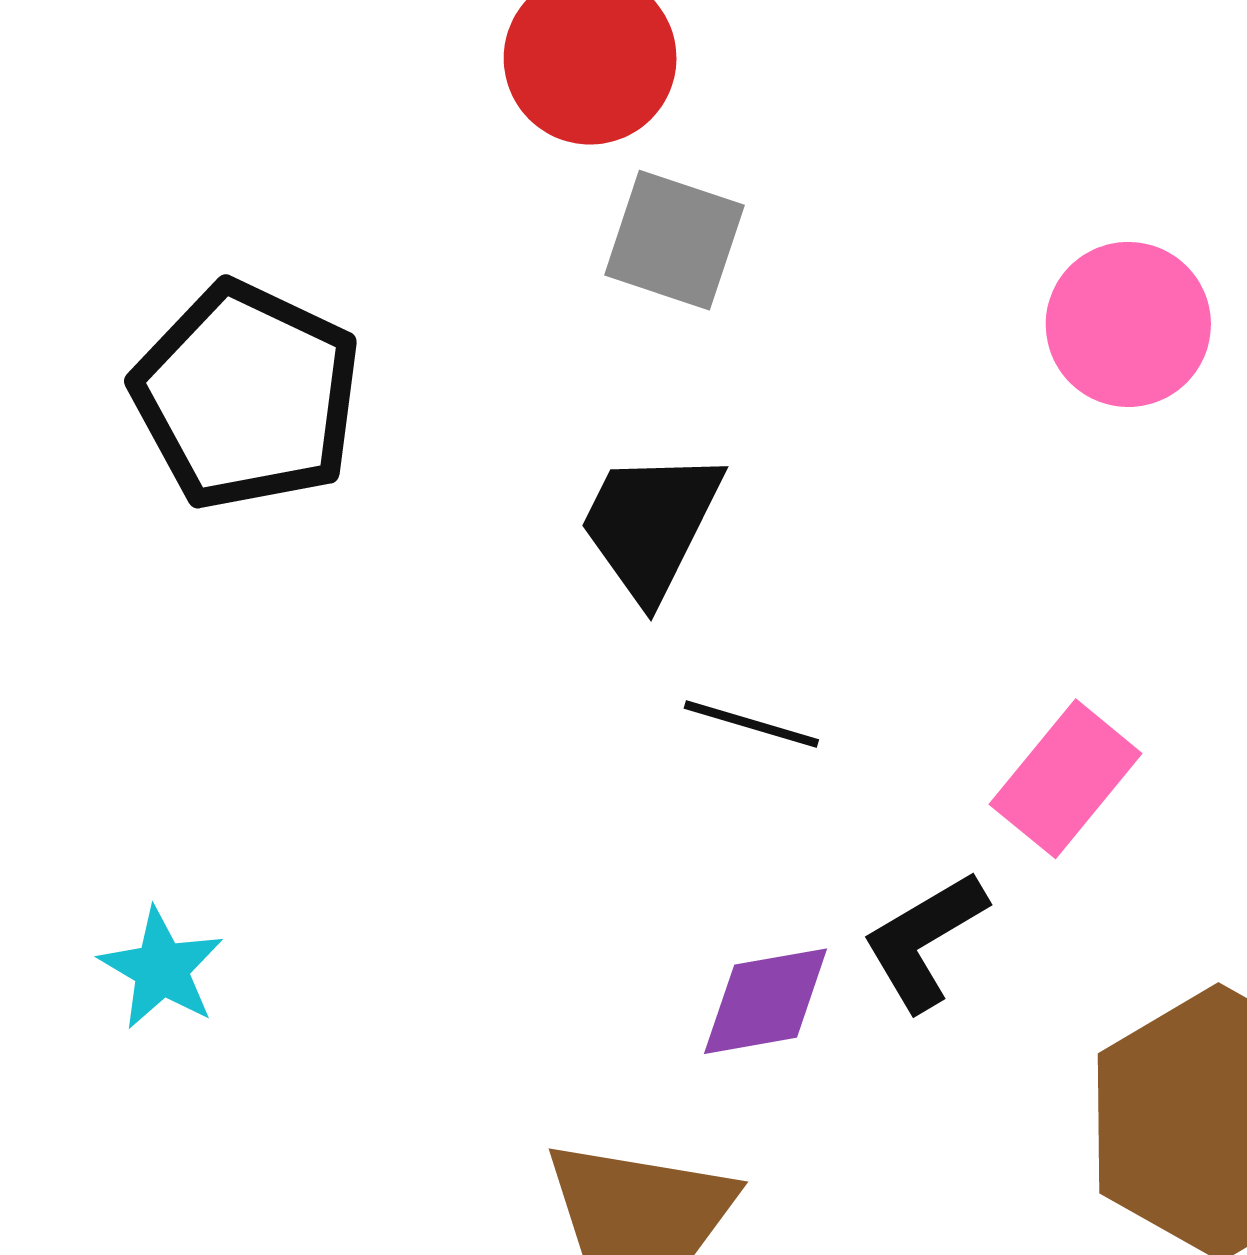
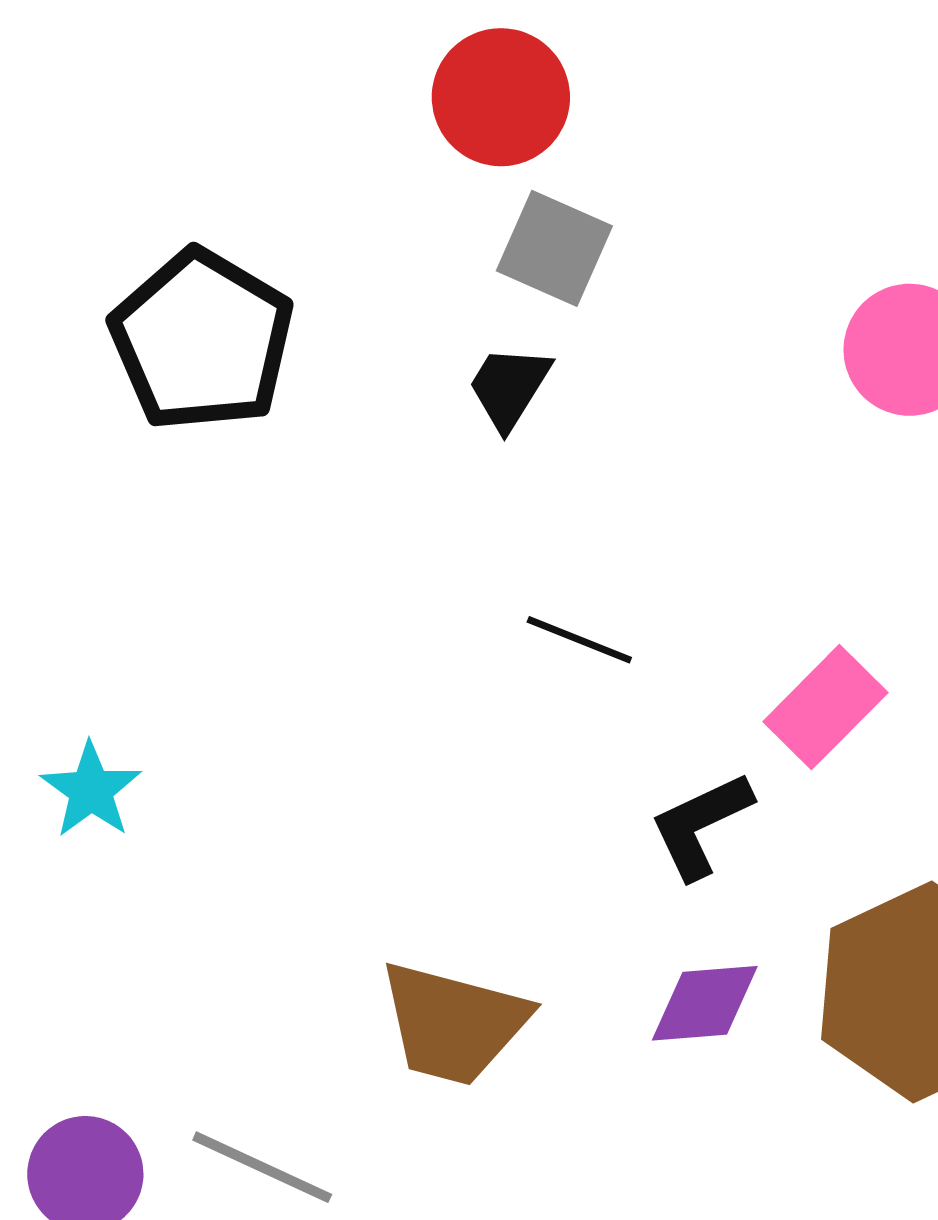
black trapezoid: (650, 524) -> (509, 387), moved, size x0.7
purple diamond: (766, 1001) -> (705, 1003), moved

